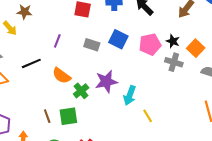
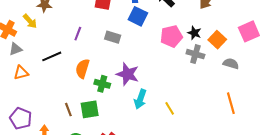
blue square: (118, 39) -> (138, 16), moved
orange semicircle: (62, 76) -> (82, 69), turned 72
purple star: (106, 82) -> (128, 74), turned 30
green cross: (81, 91) -> (102, 84), turned -35
cyan arrow: (130, 95) -> (140, 99), moved

